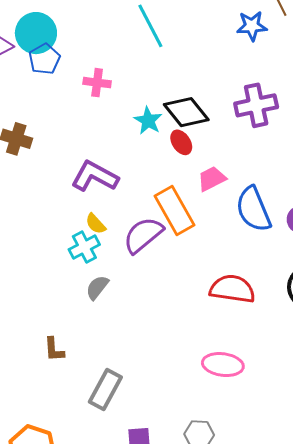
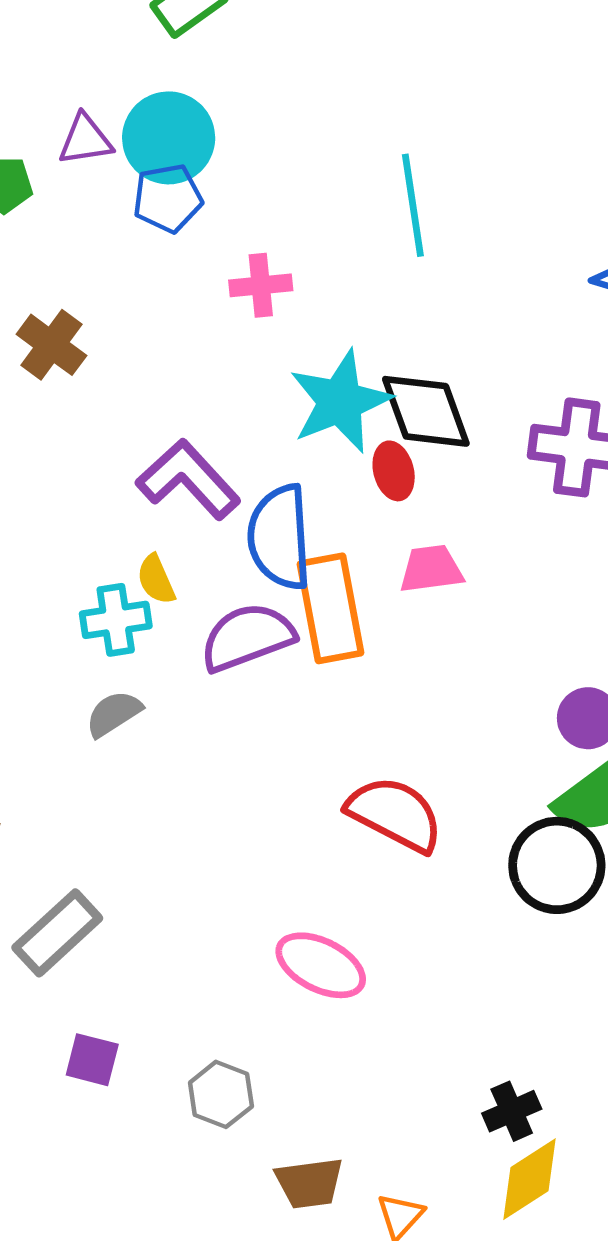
pink cross: (97, 83) -> (261, 285), turned -32
cyan star: (148, 121) -> (340, 402), size x1.6
blue semicircle: (253, 209) -> (280, 537), moved

